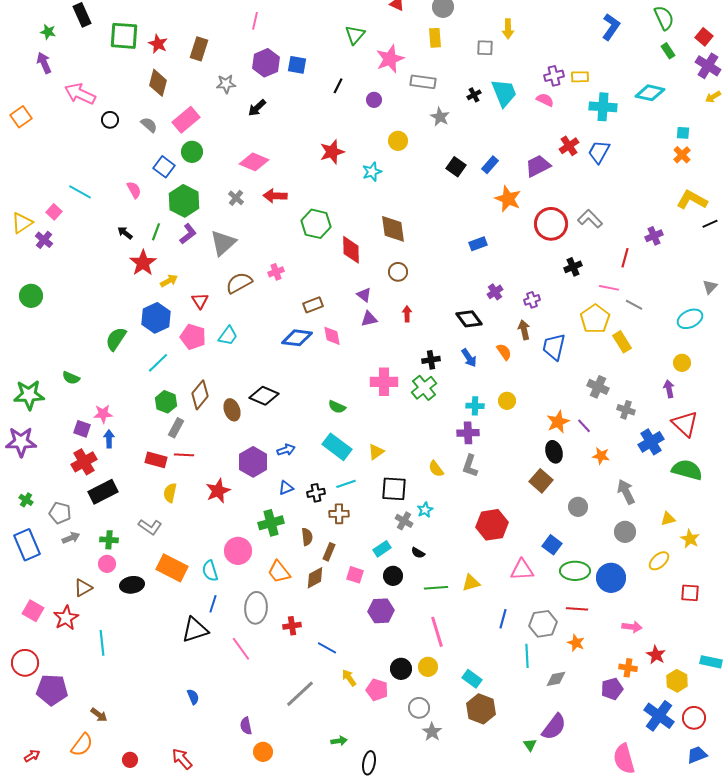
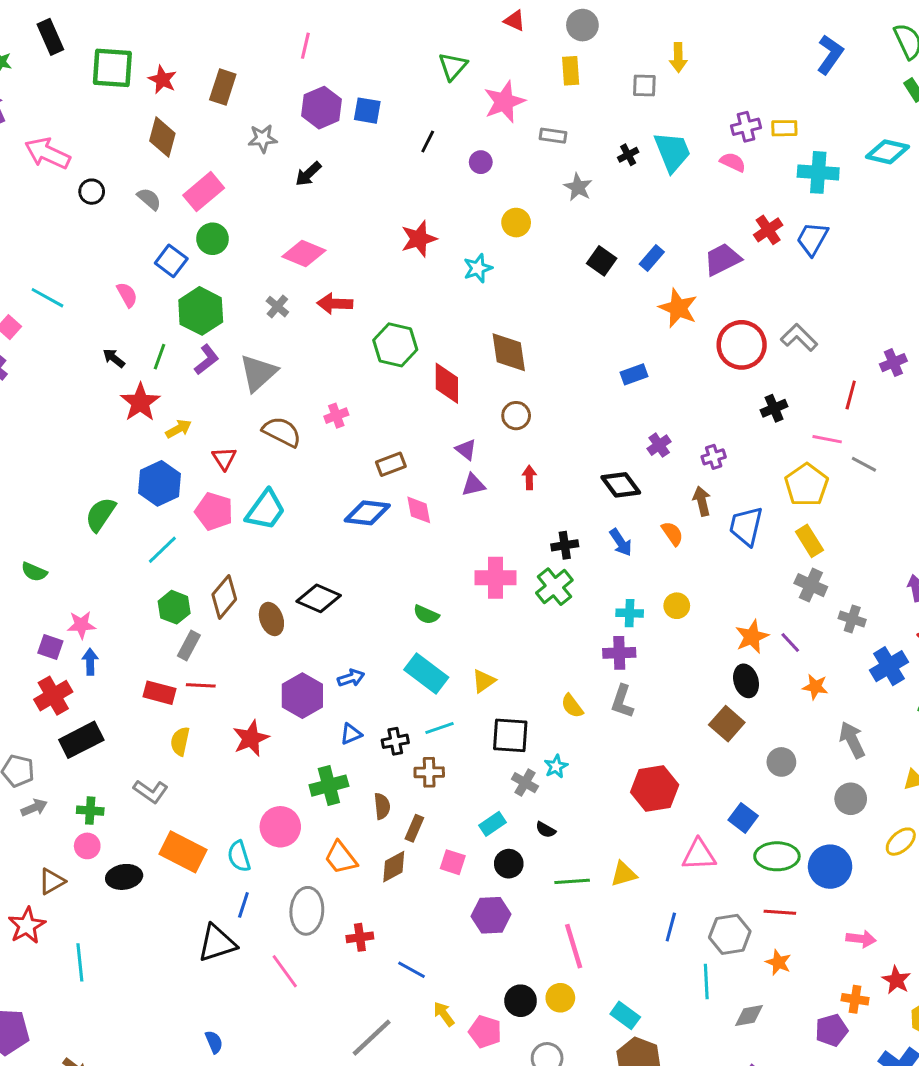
gray rectangle: (423, 82) -> (553, 136), size x0.7
brown semicircle: (239, 283) -> (282, 432), turned 56
cyan trapezoid: (228, 336) -> (266, 510), size x1.4
yellow rectangle: (622, 342) -> (809, 541), moved

